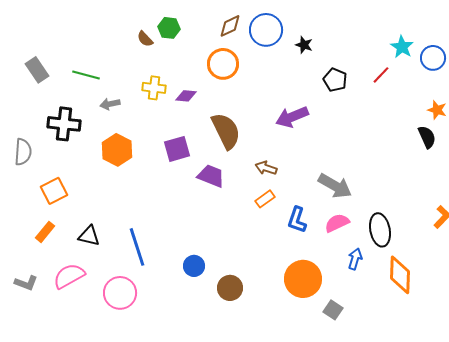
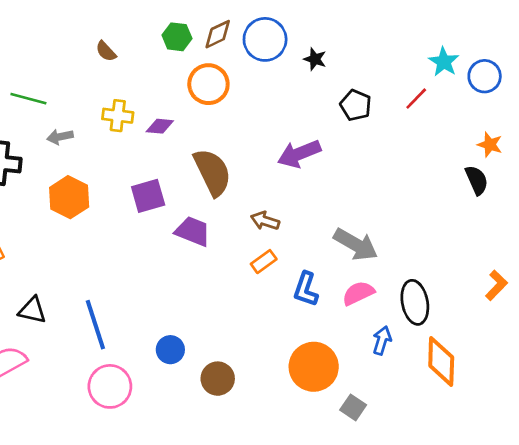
green hexagon: (169, 28) -> (177, 37), moved
pink circle: (120, 293) -> (110, 386), moved

